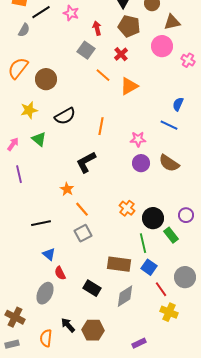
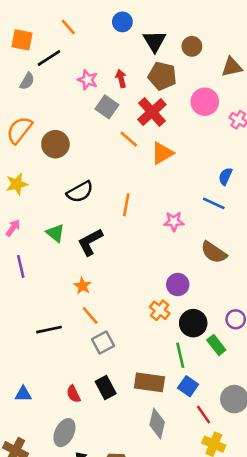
pink star: (71, 13) -> (88, 80), moved
brown triangle: (172, 22) -> (232, 67), moved
red cross: (121, 54) -> (152, 112), size x1.6
yellow star: (29, 110) -> (17, 184), moved
green triangle: (39, 139) -> (55, 233), moved
black L-shape: (86, 162) -> (90, 242), moved
purple circle: (141, 163) -> (178, 285), moved
orange line: (82, 209) -> (90, 315), moved
blue triangle: (49, 254) -> (23, 394), moved, turned -40
black rectangle: (92, 288) -> (106, 388), moved, turned 30
gray ellipse: (45, 293) -> (64, 433), moved
gray diamond: (125, 296) -> (157, 424), turned -45

